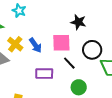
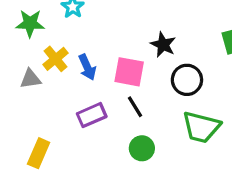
black circle: (92, 50) -> (187, 80), moved
purple rectangle: (44, 74) -> (92, 115), turned -36

